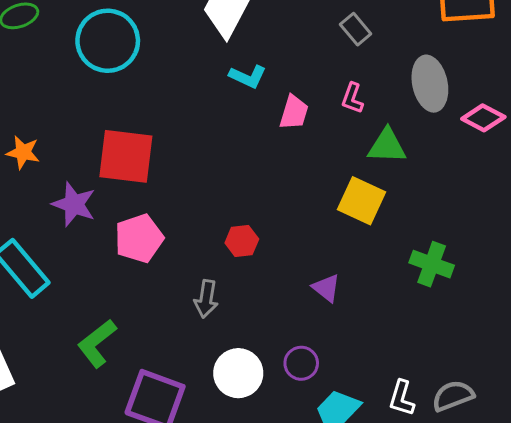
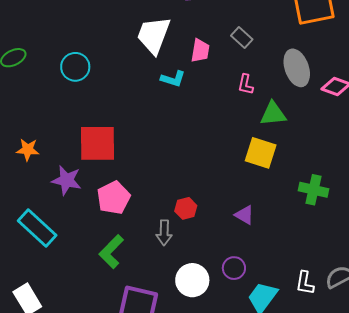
cyan circle: (108, 41) -> (75, 67), size x0.7
pink trapezoid: (294, 112) -> (200, 51), moved
red hexagon: (242, 241) -> (186, 208), moved
green L-shape: (97, 343) -> (111, 252), moved

